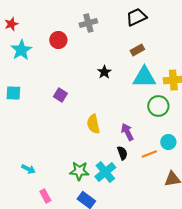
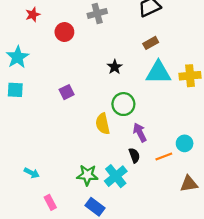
red star: (11, 24) -> (33, 15), moved
cyan star: (21, 50) -> (17, 57), moved
purple square: (60, 95) -> (67, 92), turned 32
green circle: (158, 106) -> (123, 104), moved

